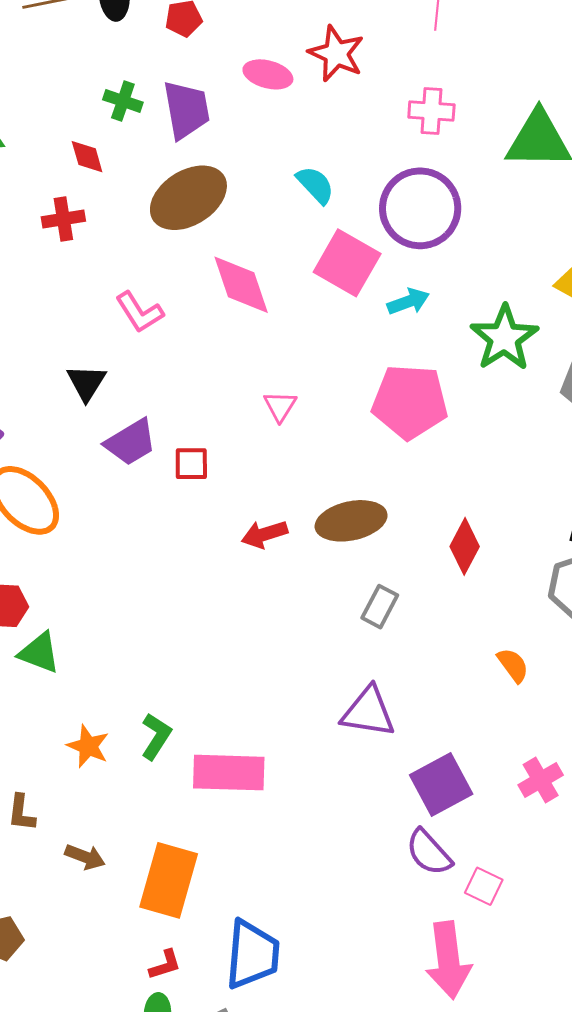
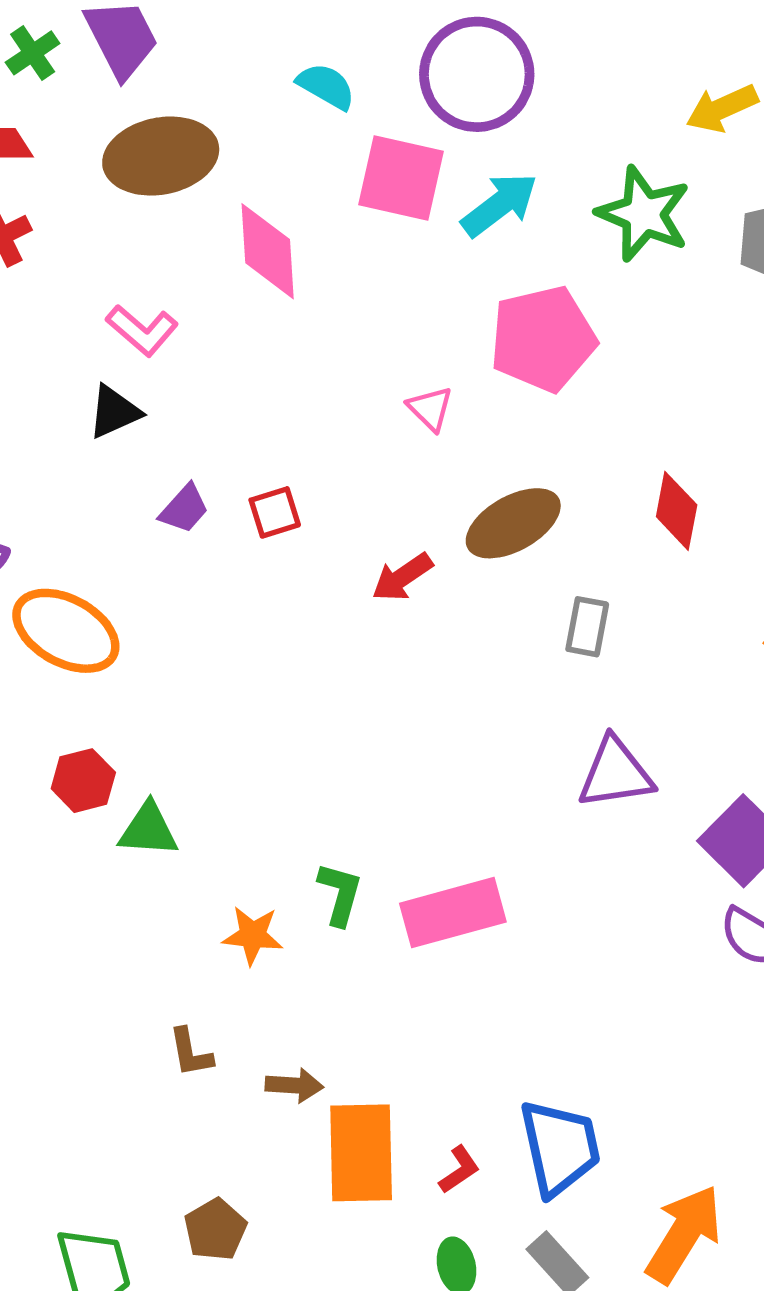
green cross: (123, 101) -> (33, 53), turned -36
brown ellipse: (188, 198) -> (161, 156), turned 38
pink diamond: (241, 285) -> (268, 251), turned 32
cyan arrow: (408, 302) -> (500, 205), size x1.4
black triangle: (86, 383) -> (114, 412), moved, turned 51
pink triangle: (280, 406) -> (430, 409), moved
purple trapezoid: (131, 442) -> (184, 509), size x0.7
orange rectangle: (169, 880) -> (361, 1153), moved
red L-shape: (165, 965) -> (459, 1170), moved

